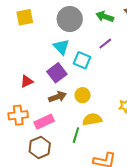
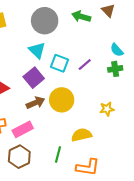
purple line: (105, 44) -> (85, 65), moved
yellow circle: (83, 95) -> (62, 100), size x1.5
yellow semicircle: (92, 119) -> (82, 135), moved
green line: (76, 135) -> (58, 154), moved

